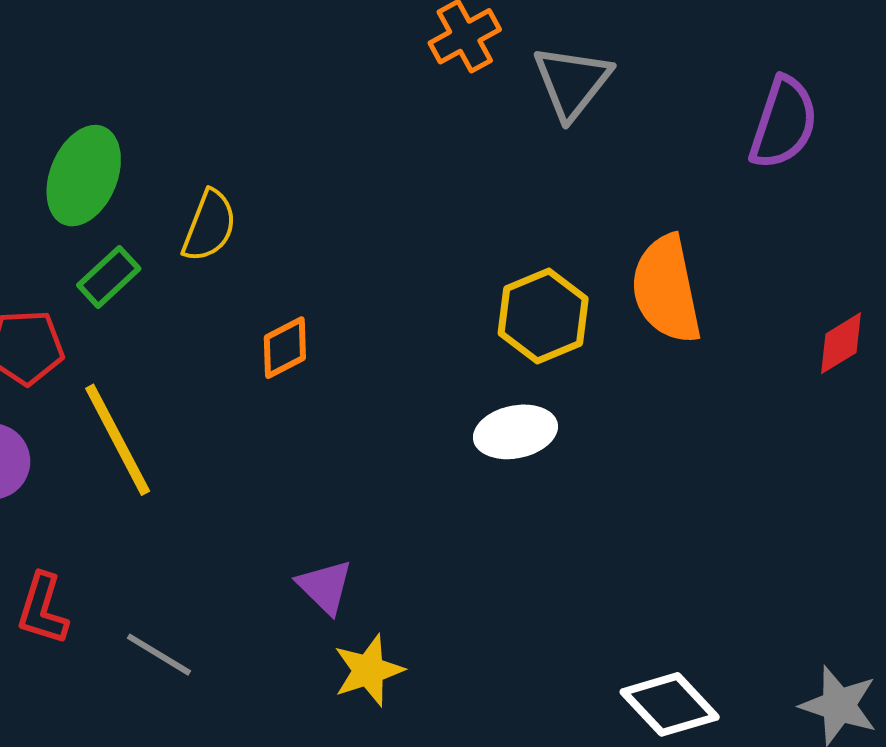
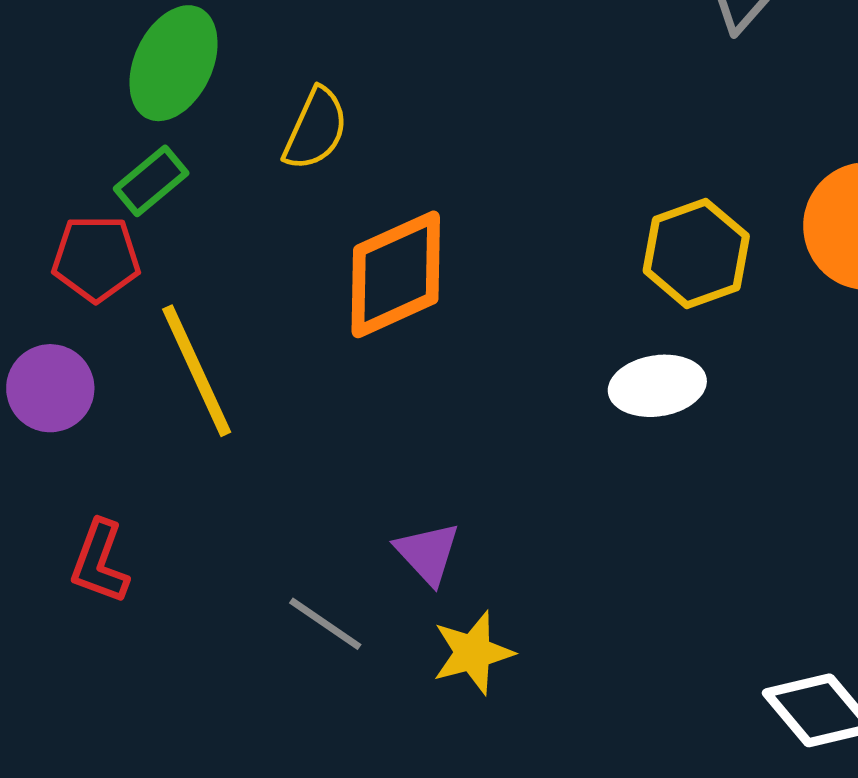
green rectangle: (109, 277) -> (151, 181), moved
orange diamond: (285, 348) -> (396, 274), size x1.8
gray line: (159, 655) -> (325, 624), moved

